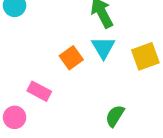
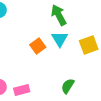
pink rectangle: (39, 91) -> (22, 90), moved, turned -42

